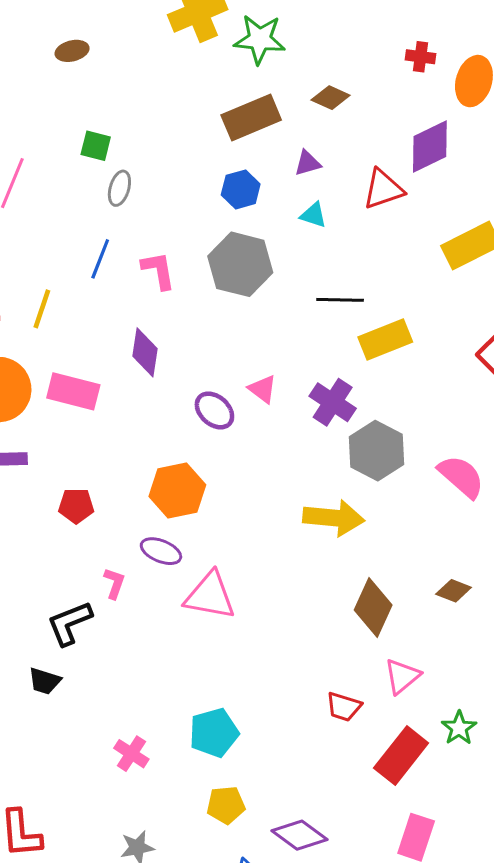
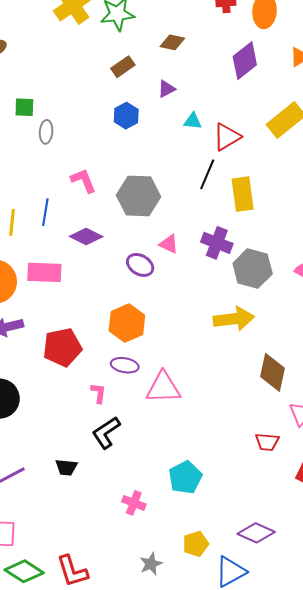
brown rectangle: (251, 118) -> (123, 67), size x0.6
red triangle: (383, 189) -> (227, 137), moved
cyan triangle: (313, 215) -> (193, 121), moved
blue line: (100, 259) -> (45, 212), moved
gray hexagon: (240, 264) -> (139, 196), moved
black line: (340, 300) -> (207, 174), turned -56
yellow rectangle: (385, 339) -> (243, 194), turned -64
purple diamond: (145, 352) -> (86, 236), turned -60
red pentagon: (76, 506) -> (62, 347), size x1.6
black L-shape: (70, 623) -> (106, 433), moved
yellow pentagon: (226, 805) -> (196, 544), moved

